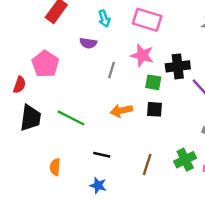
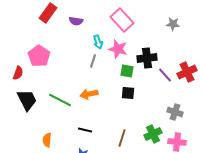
cyan arrow: (104, 19) -> (98, 42), moved
pink rectangle: (147, 20) -> (122, 20), turned 30
purple semicircle: (88, 43) -> (76, 21), moved
orange arrow: (121, 111) -> (89, 94), moved
black trapezoid: (31, 118) -> (27, 100), turned -35

